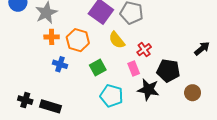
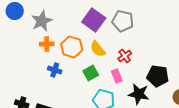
yellow semicircle: (117, 40) -> (98, 49), moved
red cross: (144, 50) -> (125, 56), moved
pink rectangle: (134, 69) -> (117, 76), moved

